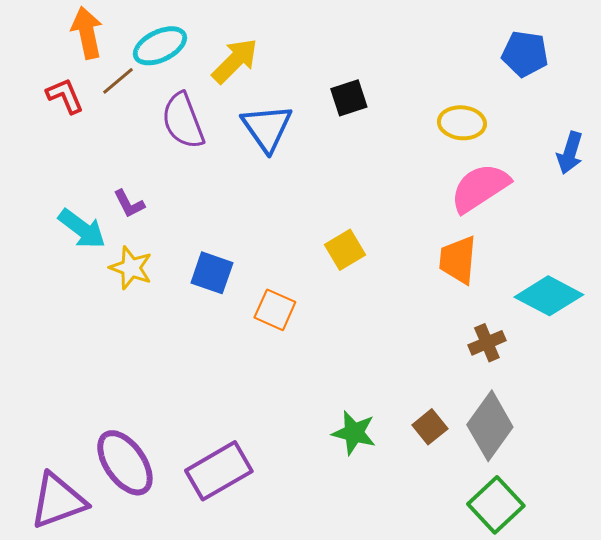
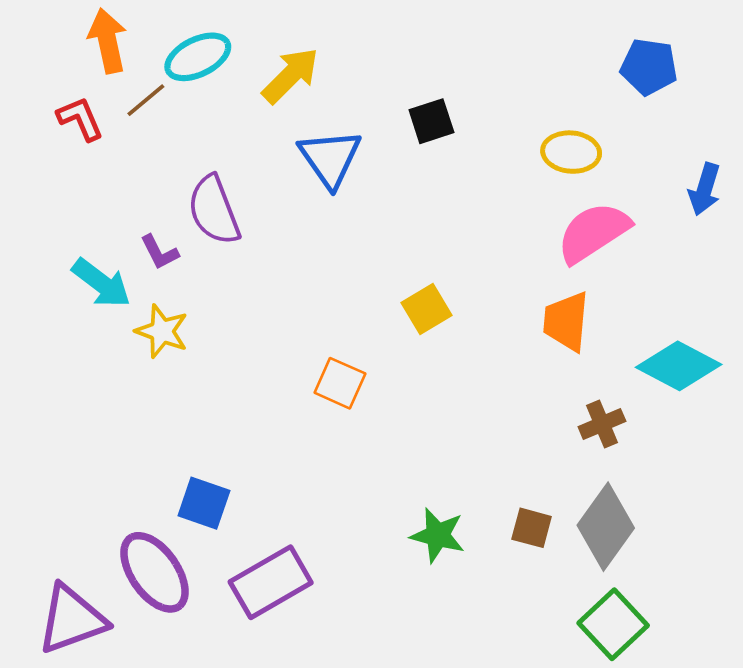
purple semicircle: (183, 121) -> (214, 210), moved
blue square: (212, 273) -> (204, 503), moved
brown square: (430, 427) -> (532, 528), turned -36

